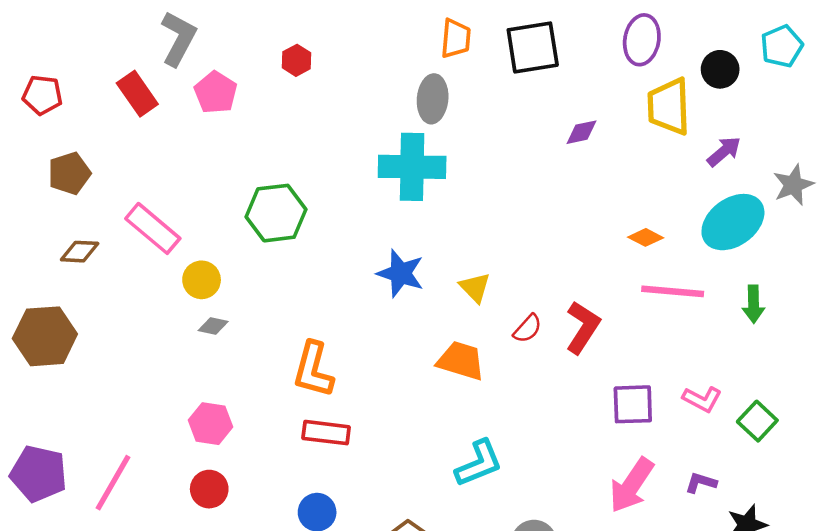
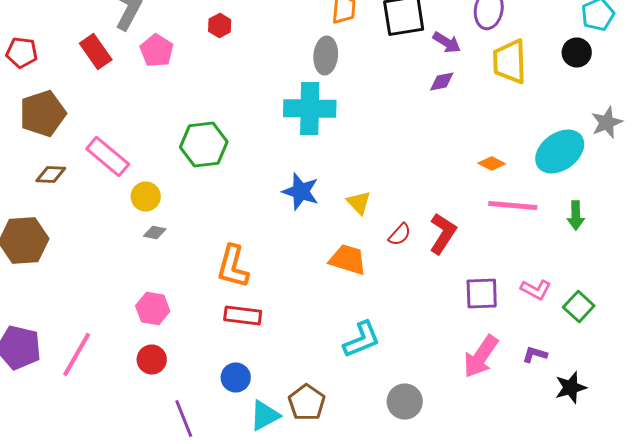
black circle: (720, 69) -> (577, 52), moved
purple arrow: (724, 151) -> (447, 42), moved, turned 72
brown pentagon: (69, 173) -> (43, 114), size x1.4

